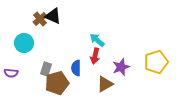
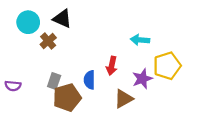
brown cross: (40, 19) -> (48, 41), moved
cyan arrow: (97, 40) -> (140, 40), moved, turned -35
cyan circle: (24, 43) -> (28, 22), moved
yellow pentagon: (156, 62) -> (167, 66), moved

